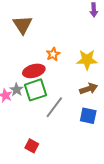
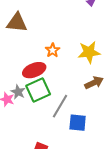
brown triangle: (23, 25) -> (17, 23), turned -45
blue square: (88, 116) -> (78, 123), moved

